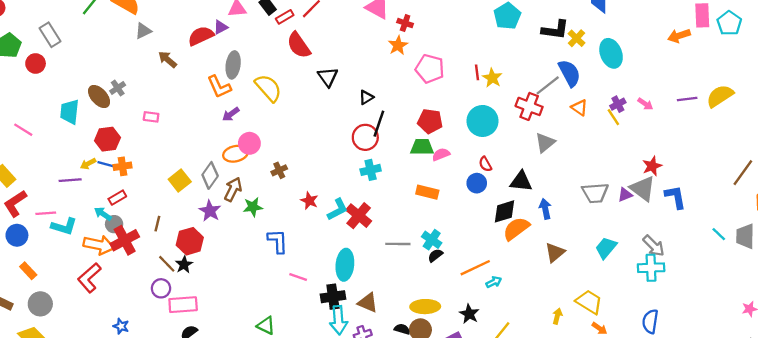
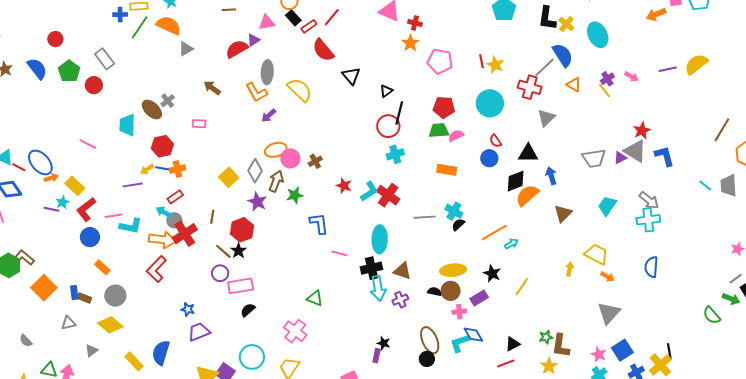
black L-shape: (555, 30) -> (547, 18), turned 95
brown arrow: (168, 59) -> (212, 88), moved
pink circle: (249, 143) -> (290, 158), moved

